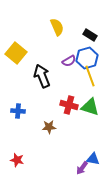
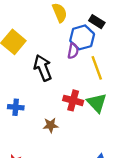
blue hexagon: (87, 58) -> (82, 37), moved
purple semicircle: (69, 61) -> (73, 51), turned -48
green triangle: (90, 107) -> (97, 103), turned 30

